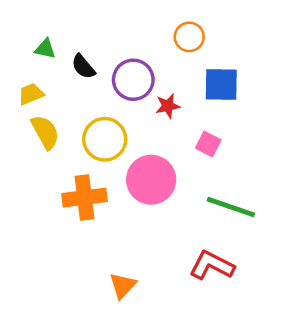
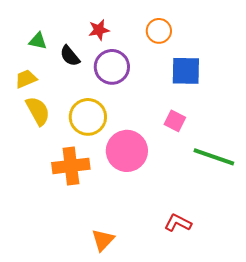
red star: (168, 106) -> (99, 30), moved
green line: (231, 207) -> (214, 157), moved
red L-shape: (212, 265) -> (178, 223), size x0.7

